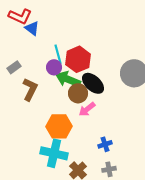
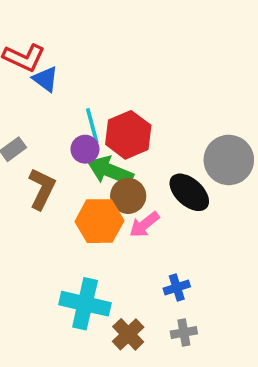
black ellipse: (93, 83) -> (189, 192), moved
orange hexagon: (59, 126) -> (99, 221), moved

